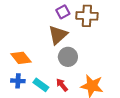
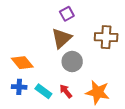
brown cross: (87, 16) -> (106, 37), moved

